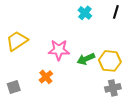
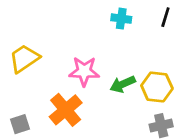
cyan cross: (85, 13) -> (121, 19), turned -32
orange cross: (46, 77) -> (66, 110), size x1.6

